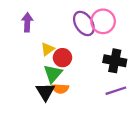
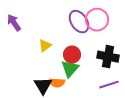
purple arrow: (27, 22) -> (14, 23), moved, turned -36
red circle: (63, 58) -> (72, 55), moved
green triangle: (53, 74) -> (70, 69), moved

